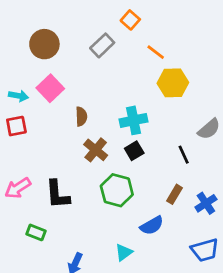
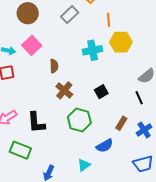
orange line: (156, 52) -> (109, 20), turned 48
cyan cross: (134, 120) -> (93, 50), moved
black square: (134, 151) -> (101, 92), moved
black line: (184, 155) -> (139, 98), moved
green rectangle: (36, 232) -> (20, 150), size x1.5

